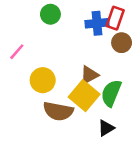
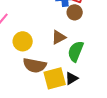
brown circle: (122, 43) -> (75, 12), moved
yellow square: (84, 96) -> (55, 78), moved, turned 35

